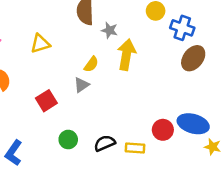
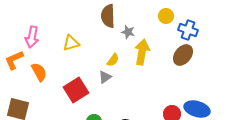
brown ellipse: (193, 58) -> (183, 55), moved
red square: (46, 101) -> (76, 90), size x1.4

